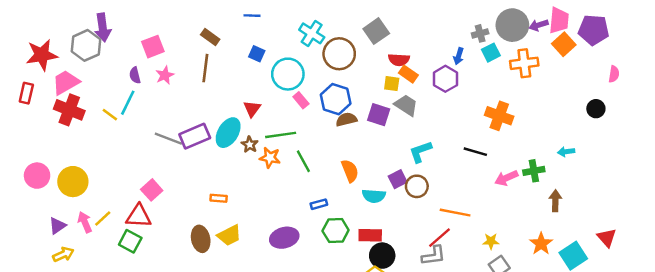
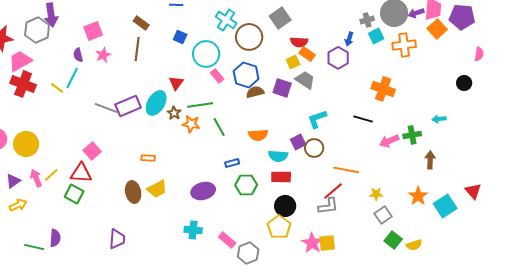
yellow square: (392, 84) -> (293, 62), turned -32
orange semicircle: (350, 171) -> (258, 135), turned 108
red rectangle: (370, 235) -> (281, 177), moved

